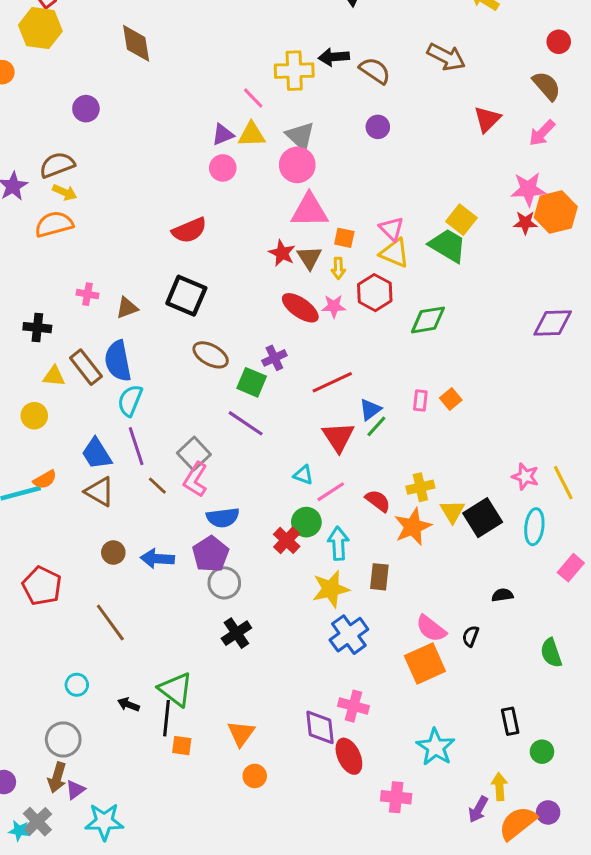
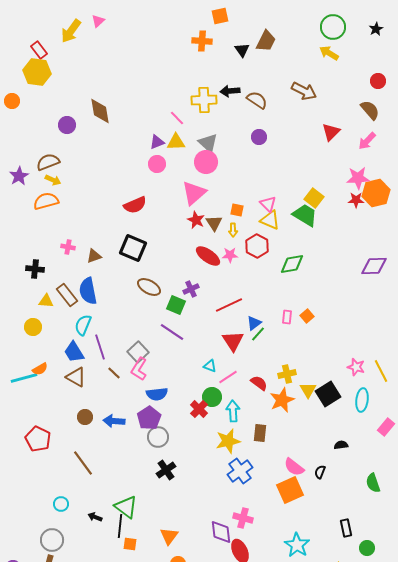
brown diamond: (136, 43) -> (100, 111), moved
pink triangle: (309, 210) -> (194, 193), moved, turned -40
cyan semicircle: (130, 401) -> (83, 325), moved

